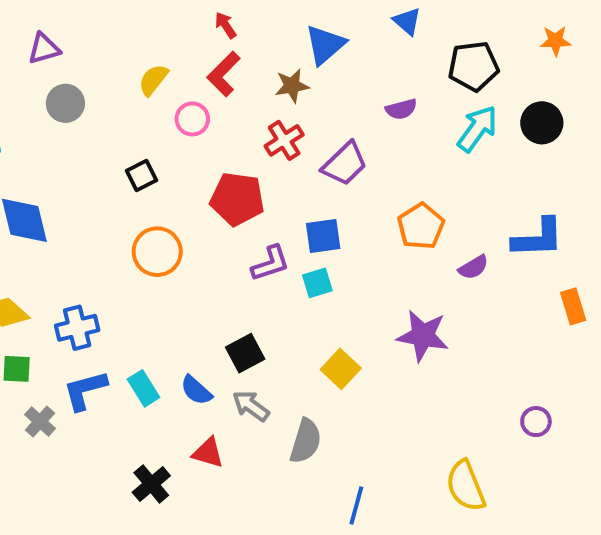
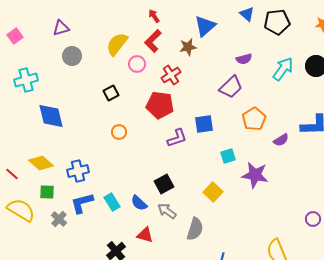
black pentagon: (473, 66) -> (277, 22), moved
yellow semicircle: (153, 80) -> (117, 44), size x1.4
red cross: (284, 140) -> (171, 75), moved
purple trapezoid: (345, 164) -> (231, 87), moved
orange circle: (157, 252) -> (119, 132), size x0.6
cyan square: (317, 283) -> (228, 156), moved

